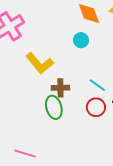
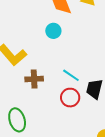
green ellipse: (54, 107) -> (17, 120), moved

